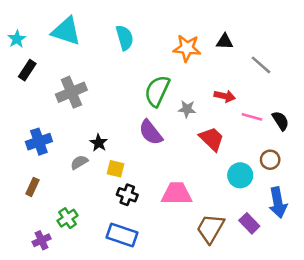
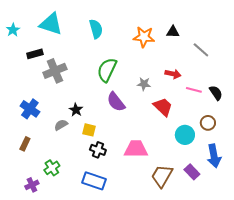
black rectangle: (27, 70) -> (35, 54), moved, turned 42
green semicircle: (157, 91) -> (107, 70), moved
blue cross: (39, 142) -> (30, 109), turned -36

